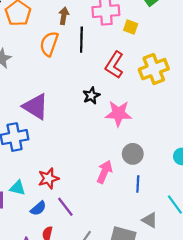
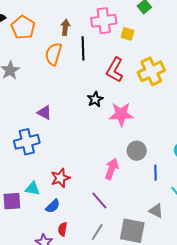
purple triangle: (36, 106) -> (44, 112), size x0.6
blue line: (138, 184) -> (155, 173), moved
purple line: (65, 207) -> (99, 201), moved

